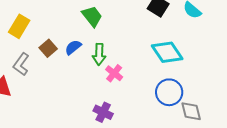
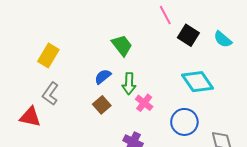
brown square: (48, 48) -> (102, 105), moved
blue circle: (169, 92) -> (184, 122), moved

